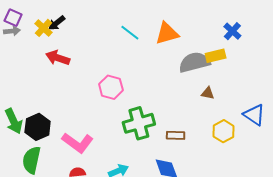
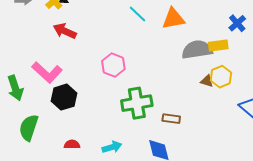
black hexagon: (38, 127) -> (64, 97), moved
yellow hexagon: (223, 131) -> (221, 77), moved
pink L-shape: (78, 143) -> (47, 72), moved

